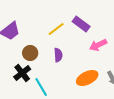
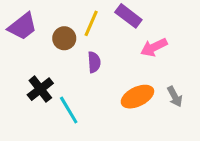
yellow line: (56, 29) -> (91, 23), turned -30
brown circle: (30, 53) -> (64, 38), moved

